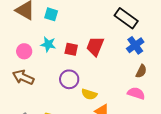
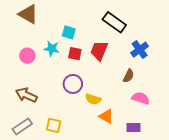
cyan square: (51, 14) -> (69, 32), moved
black rectangle: (126, 18) -> (114, 22), moved
brown semicircle: (141, 71) -> (128, 76), moved
brown arrow: (23, 77) -> (26, 95), moved

